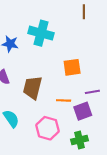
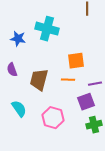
orange line: (64, 100) -> (68, 80), moved
green cross: (80, 140) -> (94, 125), moved

